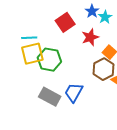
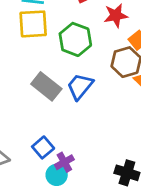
green hexagon: (49, 60) -> (75, 39), moved

